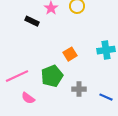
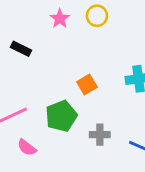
black rectangle: (32, 21) -> (21, 49), moved

